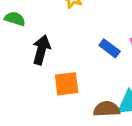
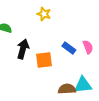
orange square: (67, 84) -> (44, 60), moved

